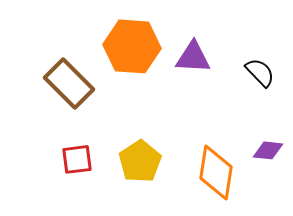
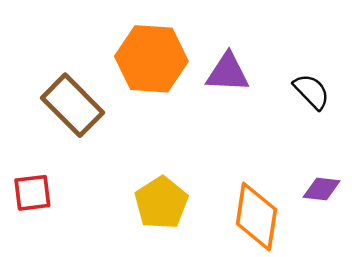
red square: (77, 159) -> (32, 193), moved

